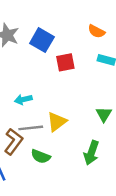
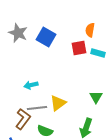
orange semicircle: (96, 31) -> (90, 30), turned 72
red square: (65, 62) -> (79, 48), moved

